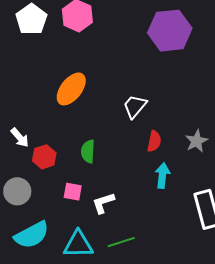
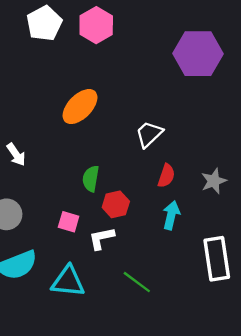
red hexagon: (44, 157) -> (116, 204), moved
green line: (121, 242) -> (137, 282), moved, turned 48

